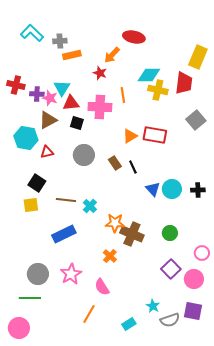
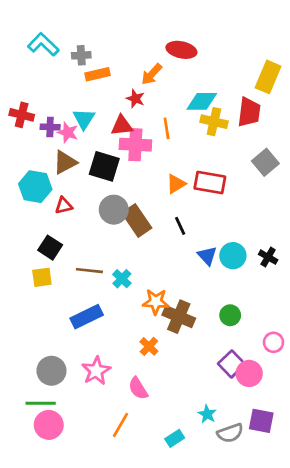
red triangle: (71, 103) -> (122, 126), moved
black square: (77, 123) -> (104, 166), size x1.6
brown rectangle: (115, 163) -> (137, 220), moved, size x1.6
black cross: (198, 190) -> (268, 257), turned 32
pink circle: (194, 279) -> (249, 373), moved
pink circle: (19, 328) -> (49, 425), moved

